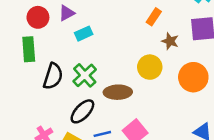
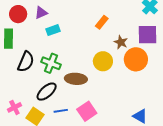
orange rectangle: (154, 17) -> (102, 22), moved
green cross: (85, 75) -> (51, 63), turned -30
orange circle: (193, 77) -> (136, 59), moved

